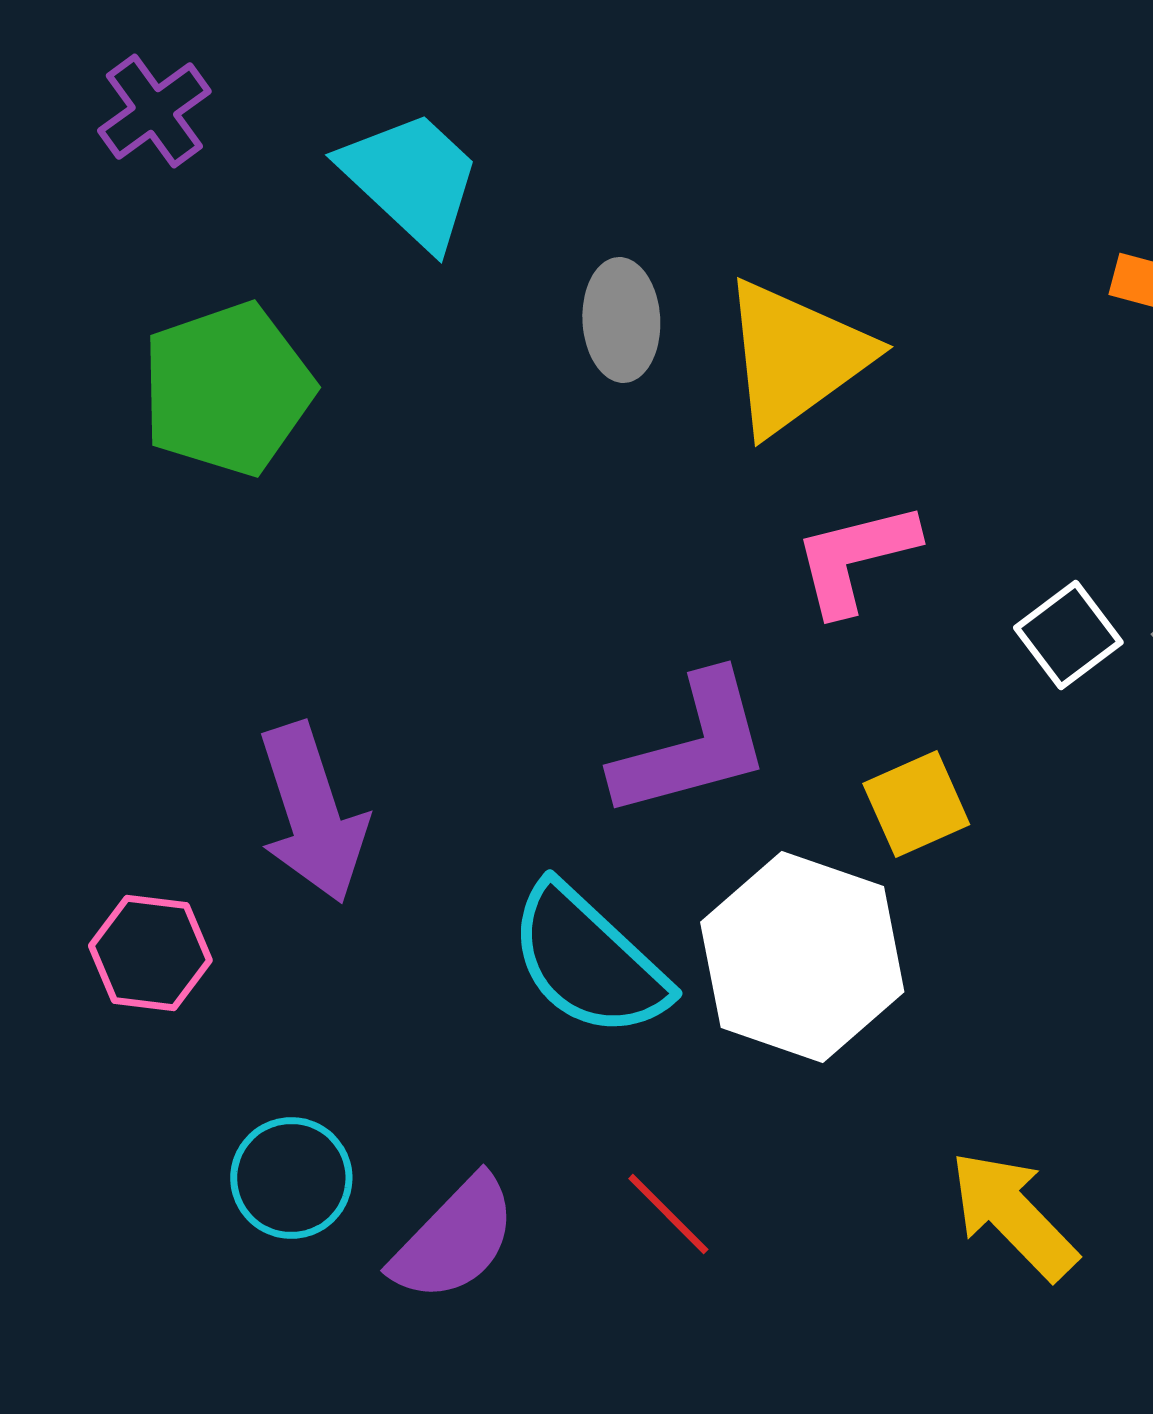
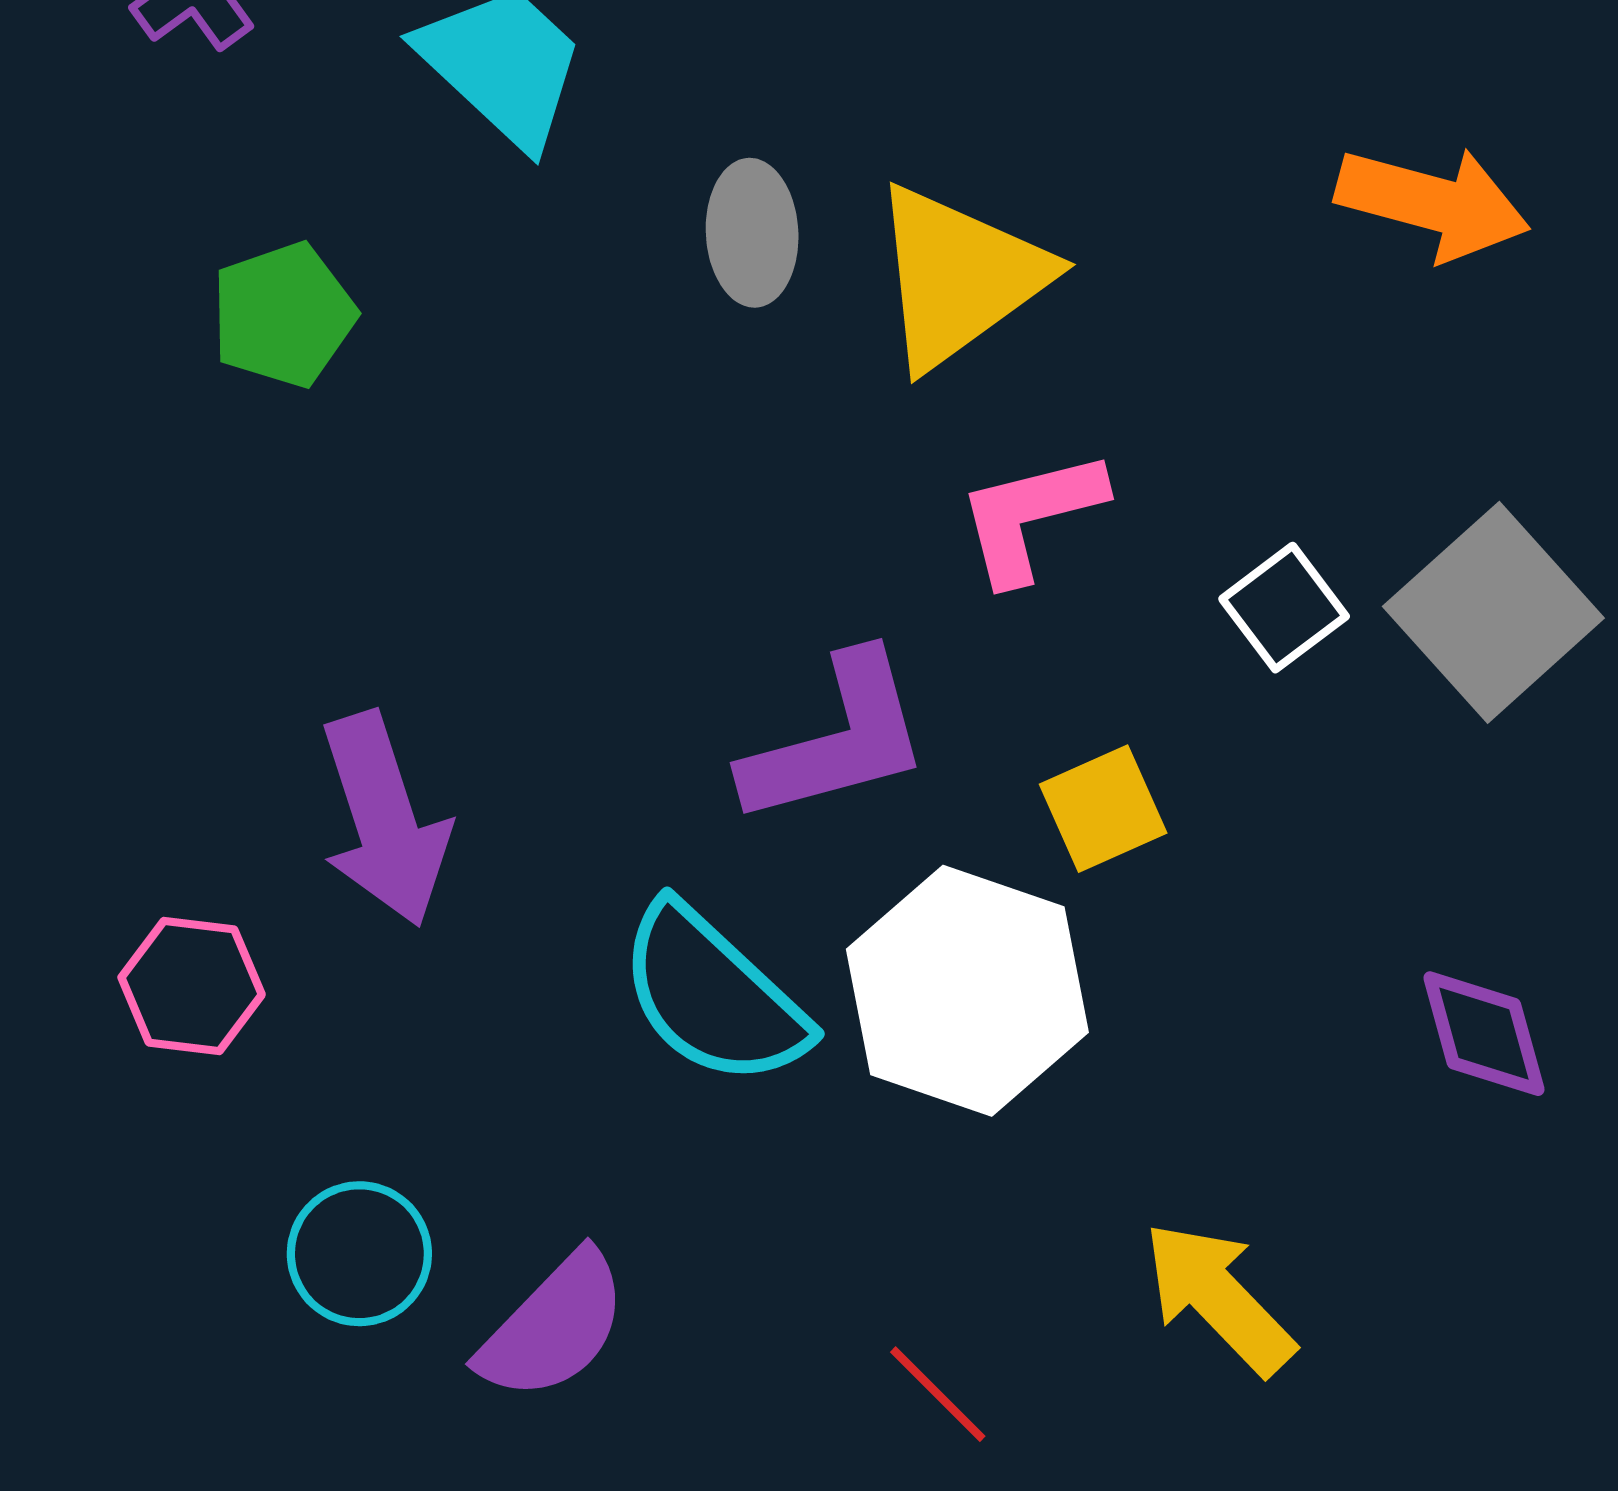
green pentagon: (227, 389) -> (283, 315), size x0.7
red line: (668, 1214) -> (938, 1394), moved

